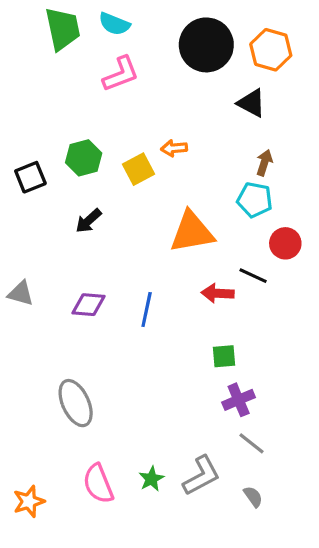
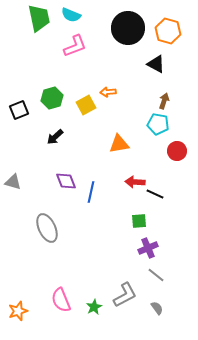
orange triangle: (192, 232) -> (119, 144), size x0.7
black line: (253, 276) -> (155, 194), moved
purple diamond: (89, 305) -> (66, 181), moved, turned 65
gray ellipse: (76, 403) -> (47, 228), moved
green star: (151, 479) -> (94, 307), moved

